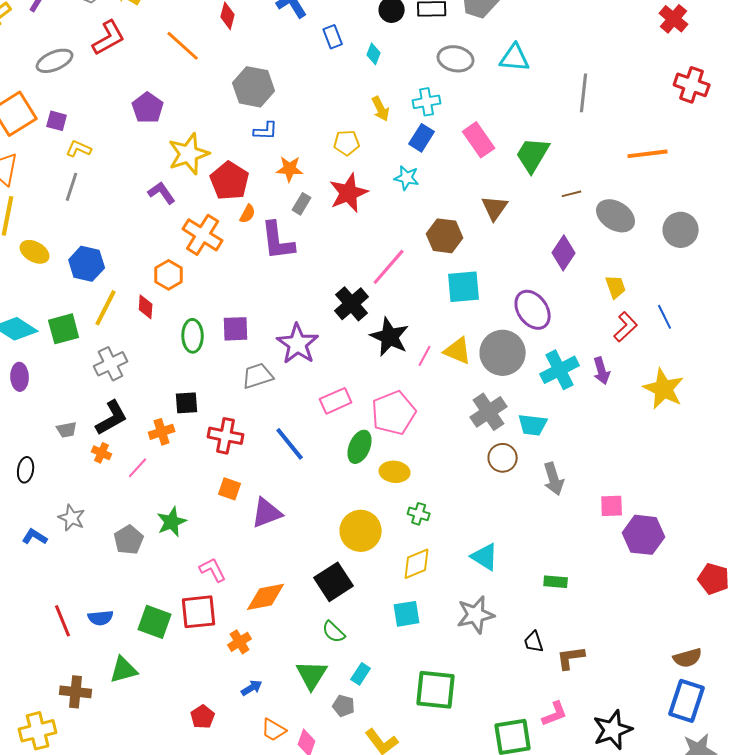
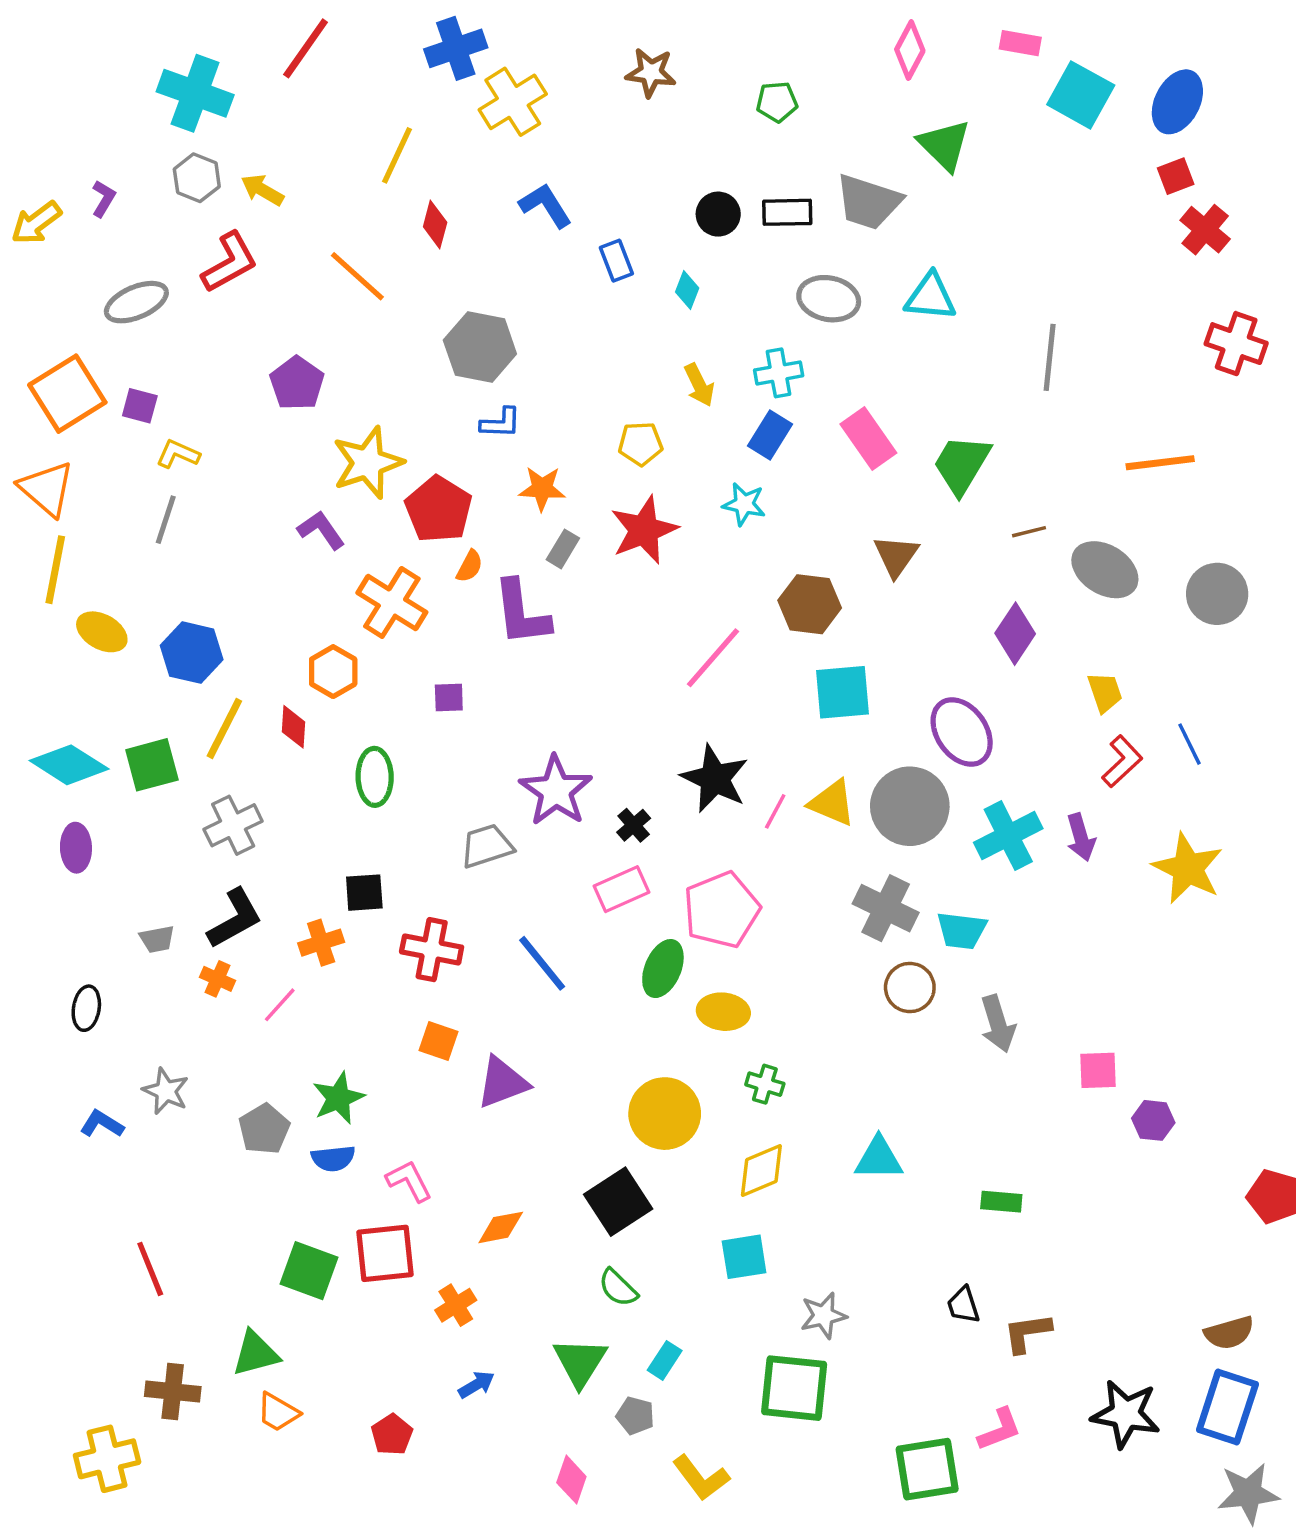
black cross: (352, 304) -> (634, 825), moved, size x0.6
purple square: (236, 329) -> (449, 697), moved, size x0.7
gray cross: (489, 412) -> (886, 908), turned -30
purple hexagon: (644, 535) -> (1153, 1120), size x0.6
cyan triangle: (485, 557) -> (879, 1158), turned -32
orange diamond: (266, 597) -> (501, 1227), size x0.7
gray star: (476, 615) -> (823, 1316), moved, size x0.7
blue semicircle: (101, 618) -> (333, 1158), moved
orange trapezoid: (274, 730) -> (278, 1412), moved
black star: (613, 730) -> (1126, 1414), moved, turned 30

